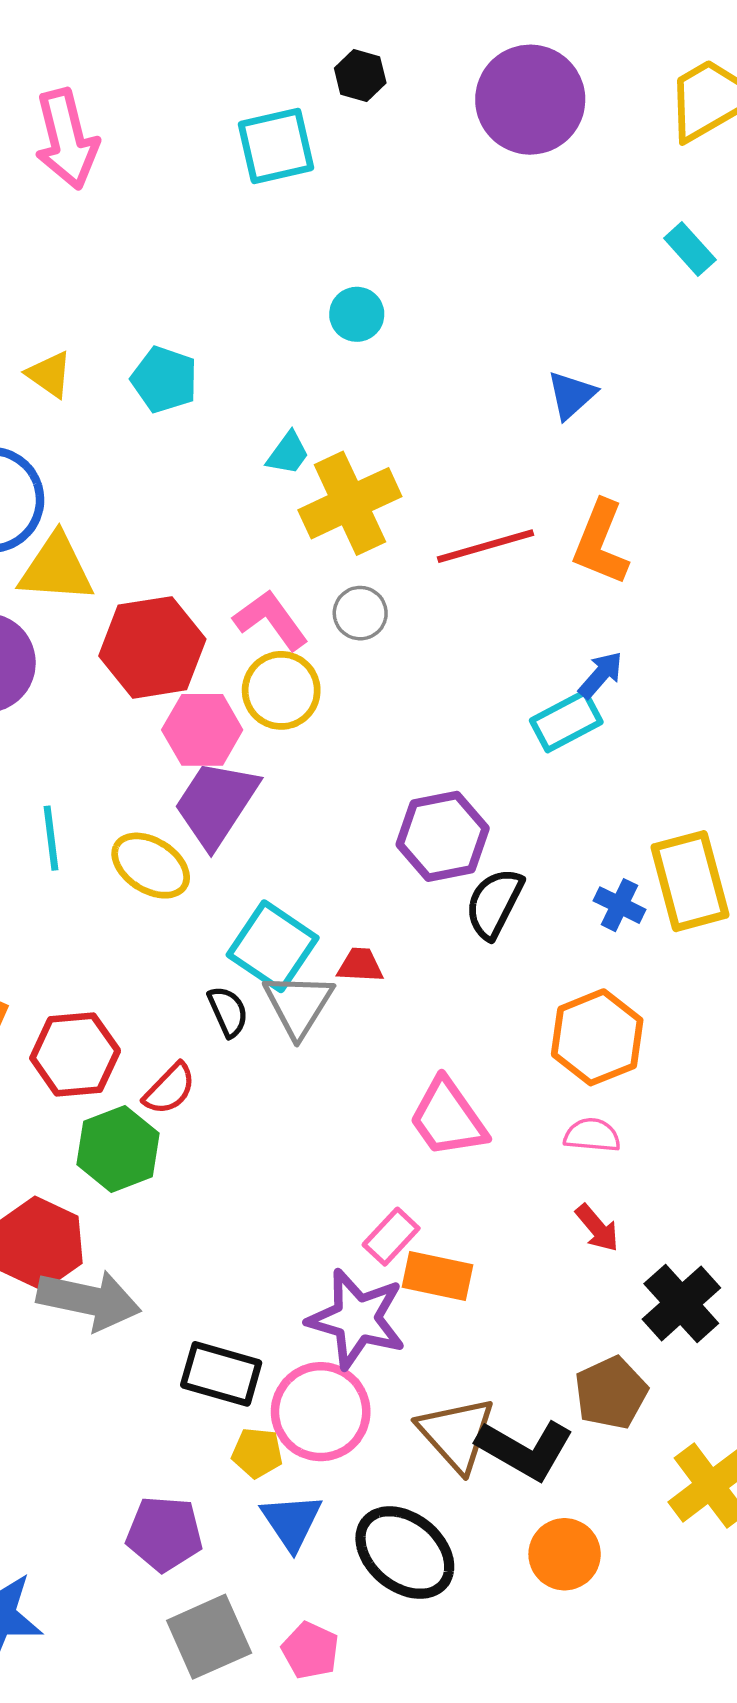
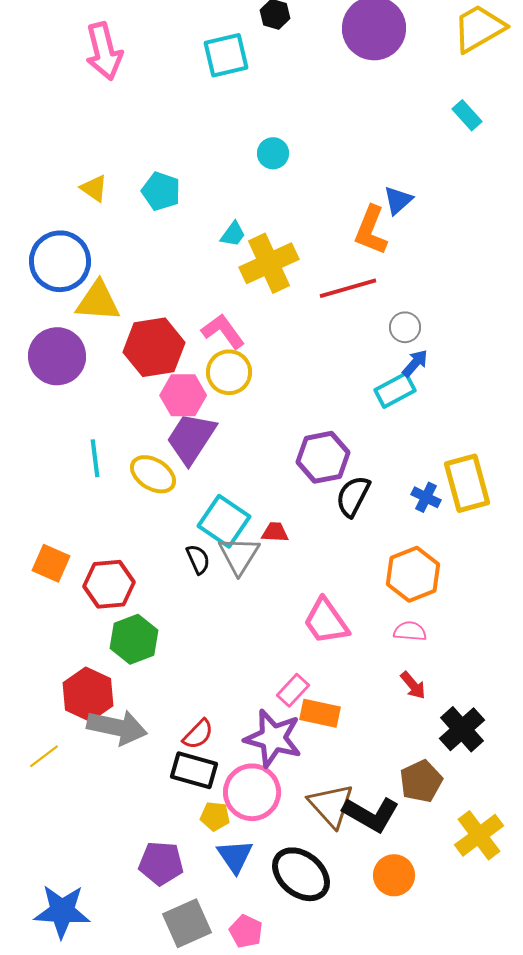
orange L-shape: (601, 543) -> (371, 230), moved
gray circle: (360, 613) -> (405, 327), moved
red semicircle: (170, 1089) -> (198, 734), moved

